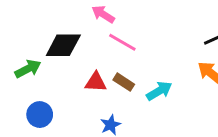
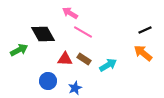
black diamond: (63, 45) -> (43, 34), turned 60
blue circle: (40, 115) -> (48, 81), moved

